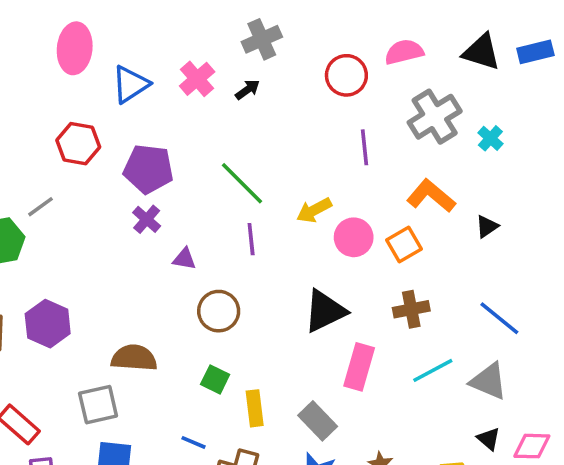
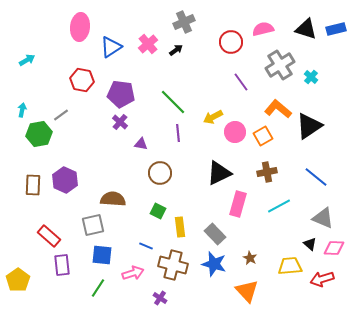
purple line: (364, 147) -> (241, 82), turned -30
black triangle: (487, 226) -> (309, 126), size x2.0
gray triangle: (489, 381) -> (323, 218), moved

